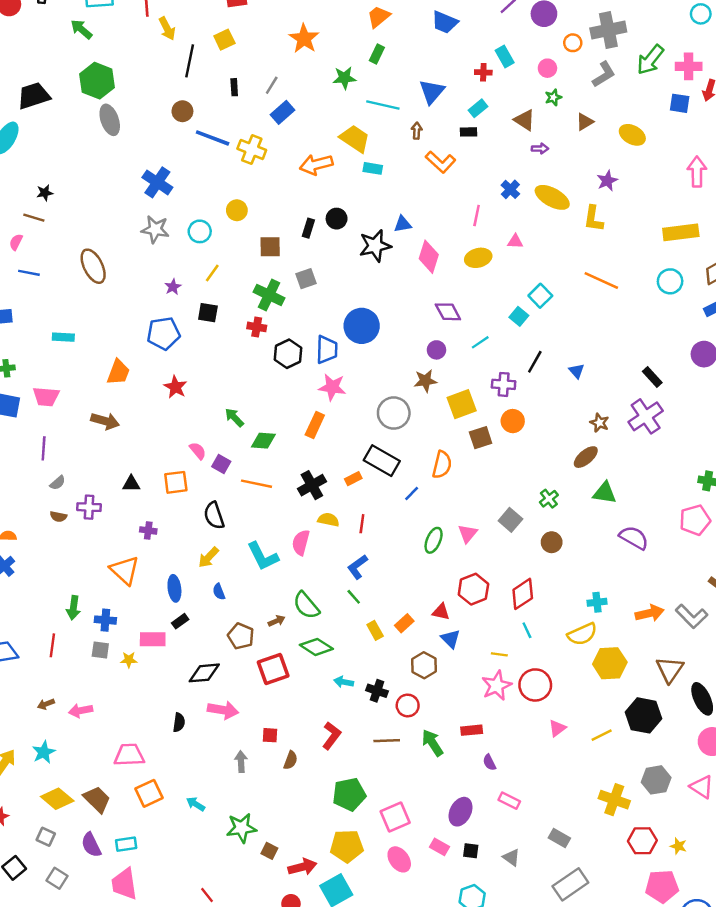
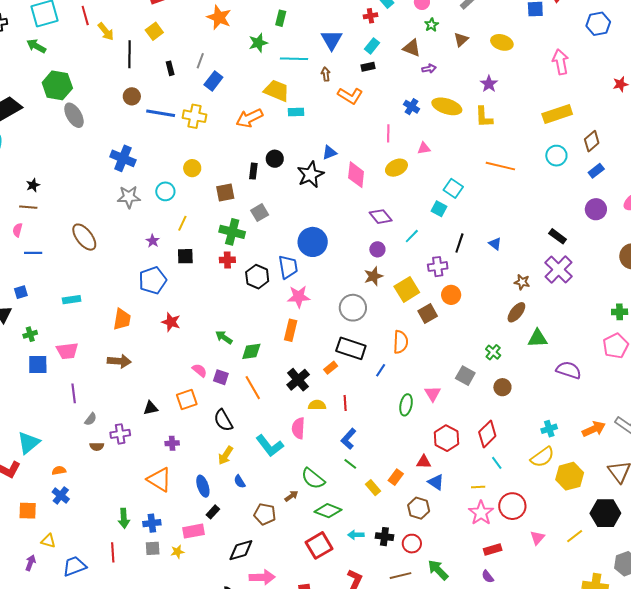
orange line: (257, 484) -> (253, 388), turned 60
red square: (273, 669) -> (319, 545), moved
red rectangle: (472, 730) -> (493, 550), moved

